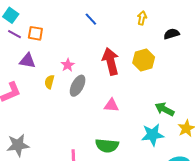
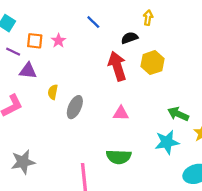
purple line: (14, 34) -> (13, 52), moved
black semicircle: (172, 34) -> (130, 38), moved
pink star: (68, 65) -> (58, 41), moved
gray ellipse: (78, 86) -> (75, 107), moved

